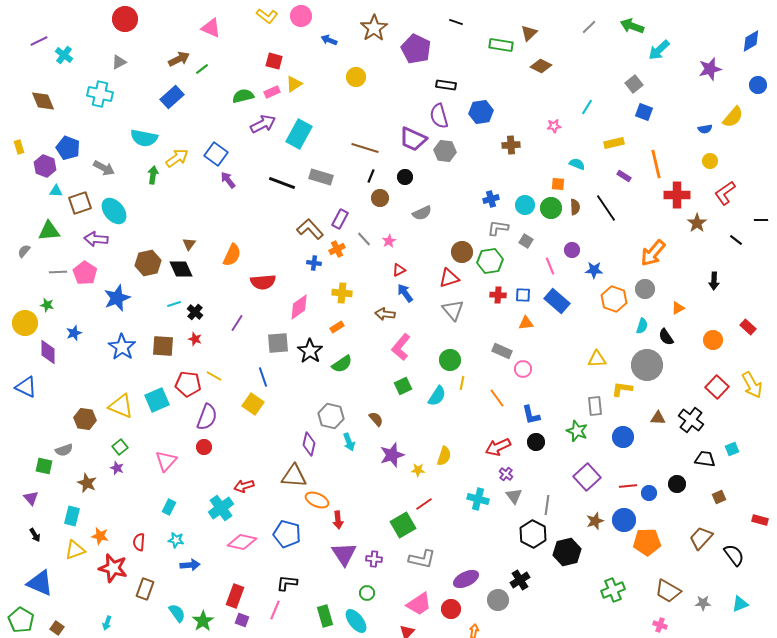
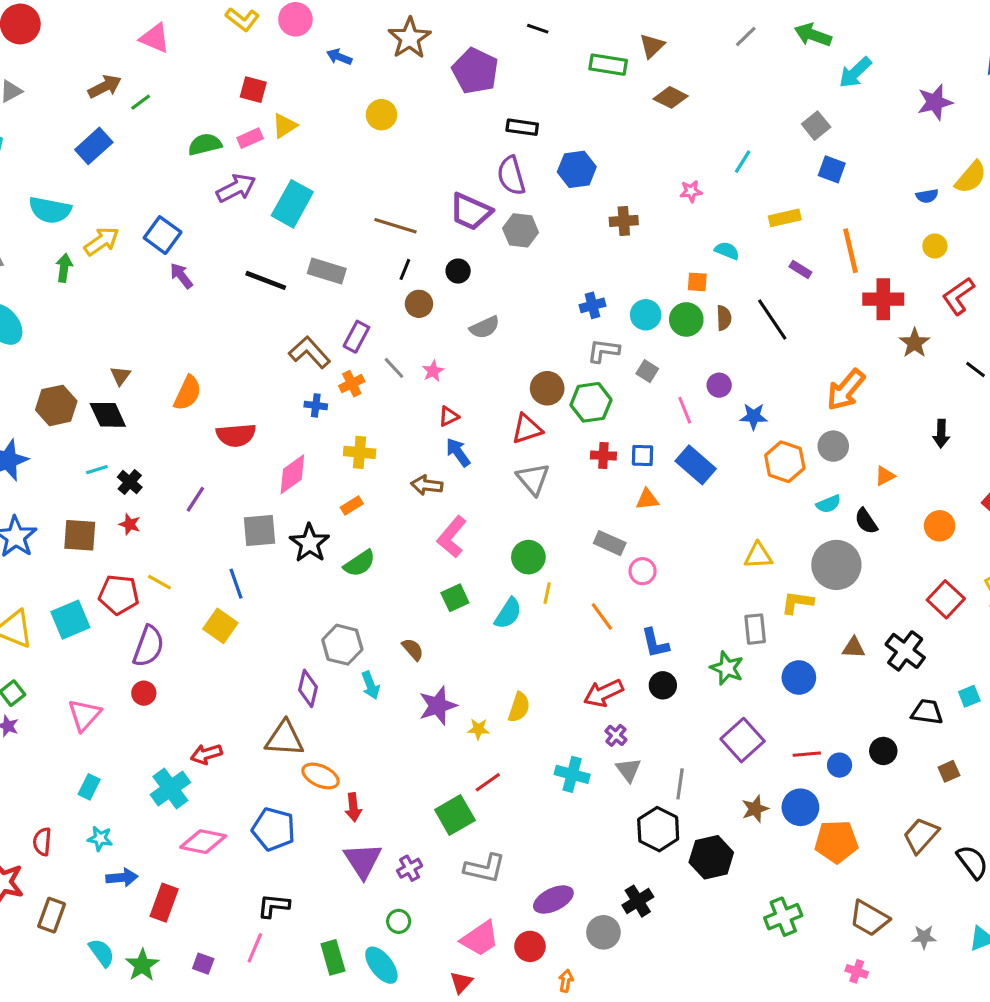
cyan semicircle: (642, 326) -> (829, 504), turned 49
purple cross: (374, 559) -> (410, 868), turned -35
red rectangle: (235, 596) -> (164, 903), moved

